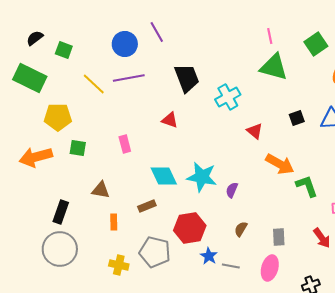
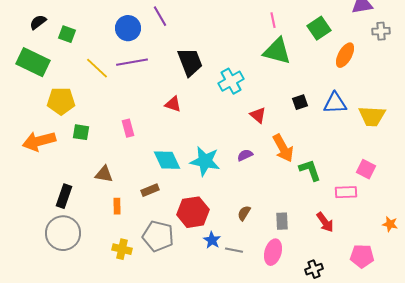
orange arrow: (280, 164) -> (283, 148), turned 32
purple semicircle: (232, 190) -> (245, 155), moved, turned 42

